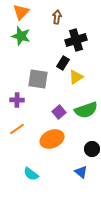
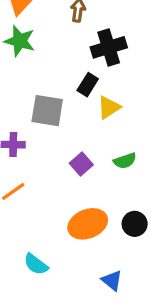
green semicircle: (86, 110) -> (125, 161), size x0.6
orange ellipse: (52, 139) -> (88, 224), moved
blue triangle: (81, 172) -> (112, 281), moved

